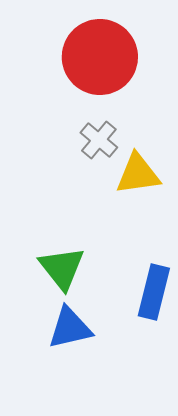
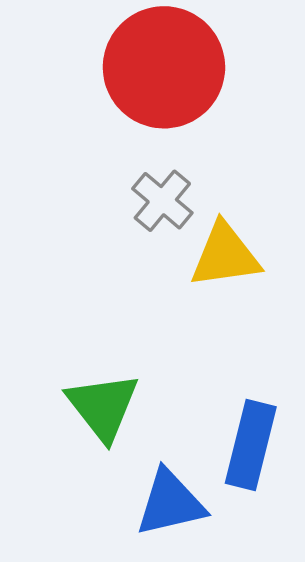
blue triangle: (70, 328) -> (170, 503), moved

